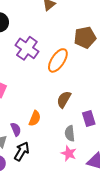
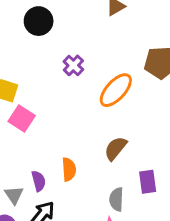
purple cross: (27, 48) -> (73, 65), size x0.6
orange semicircle: (35, 118) -> (69, 169), turned -35

